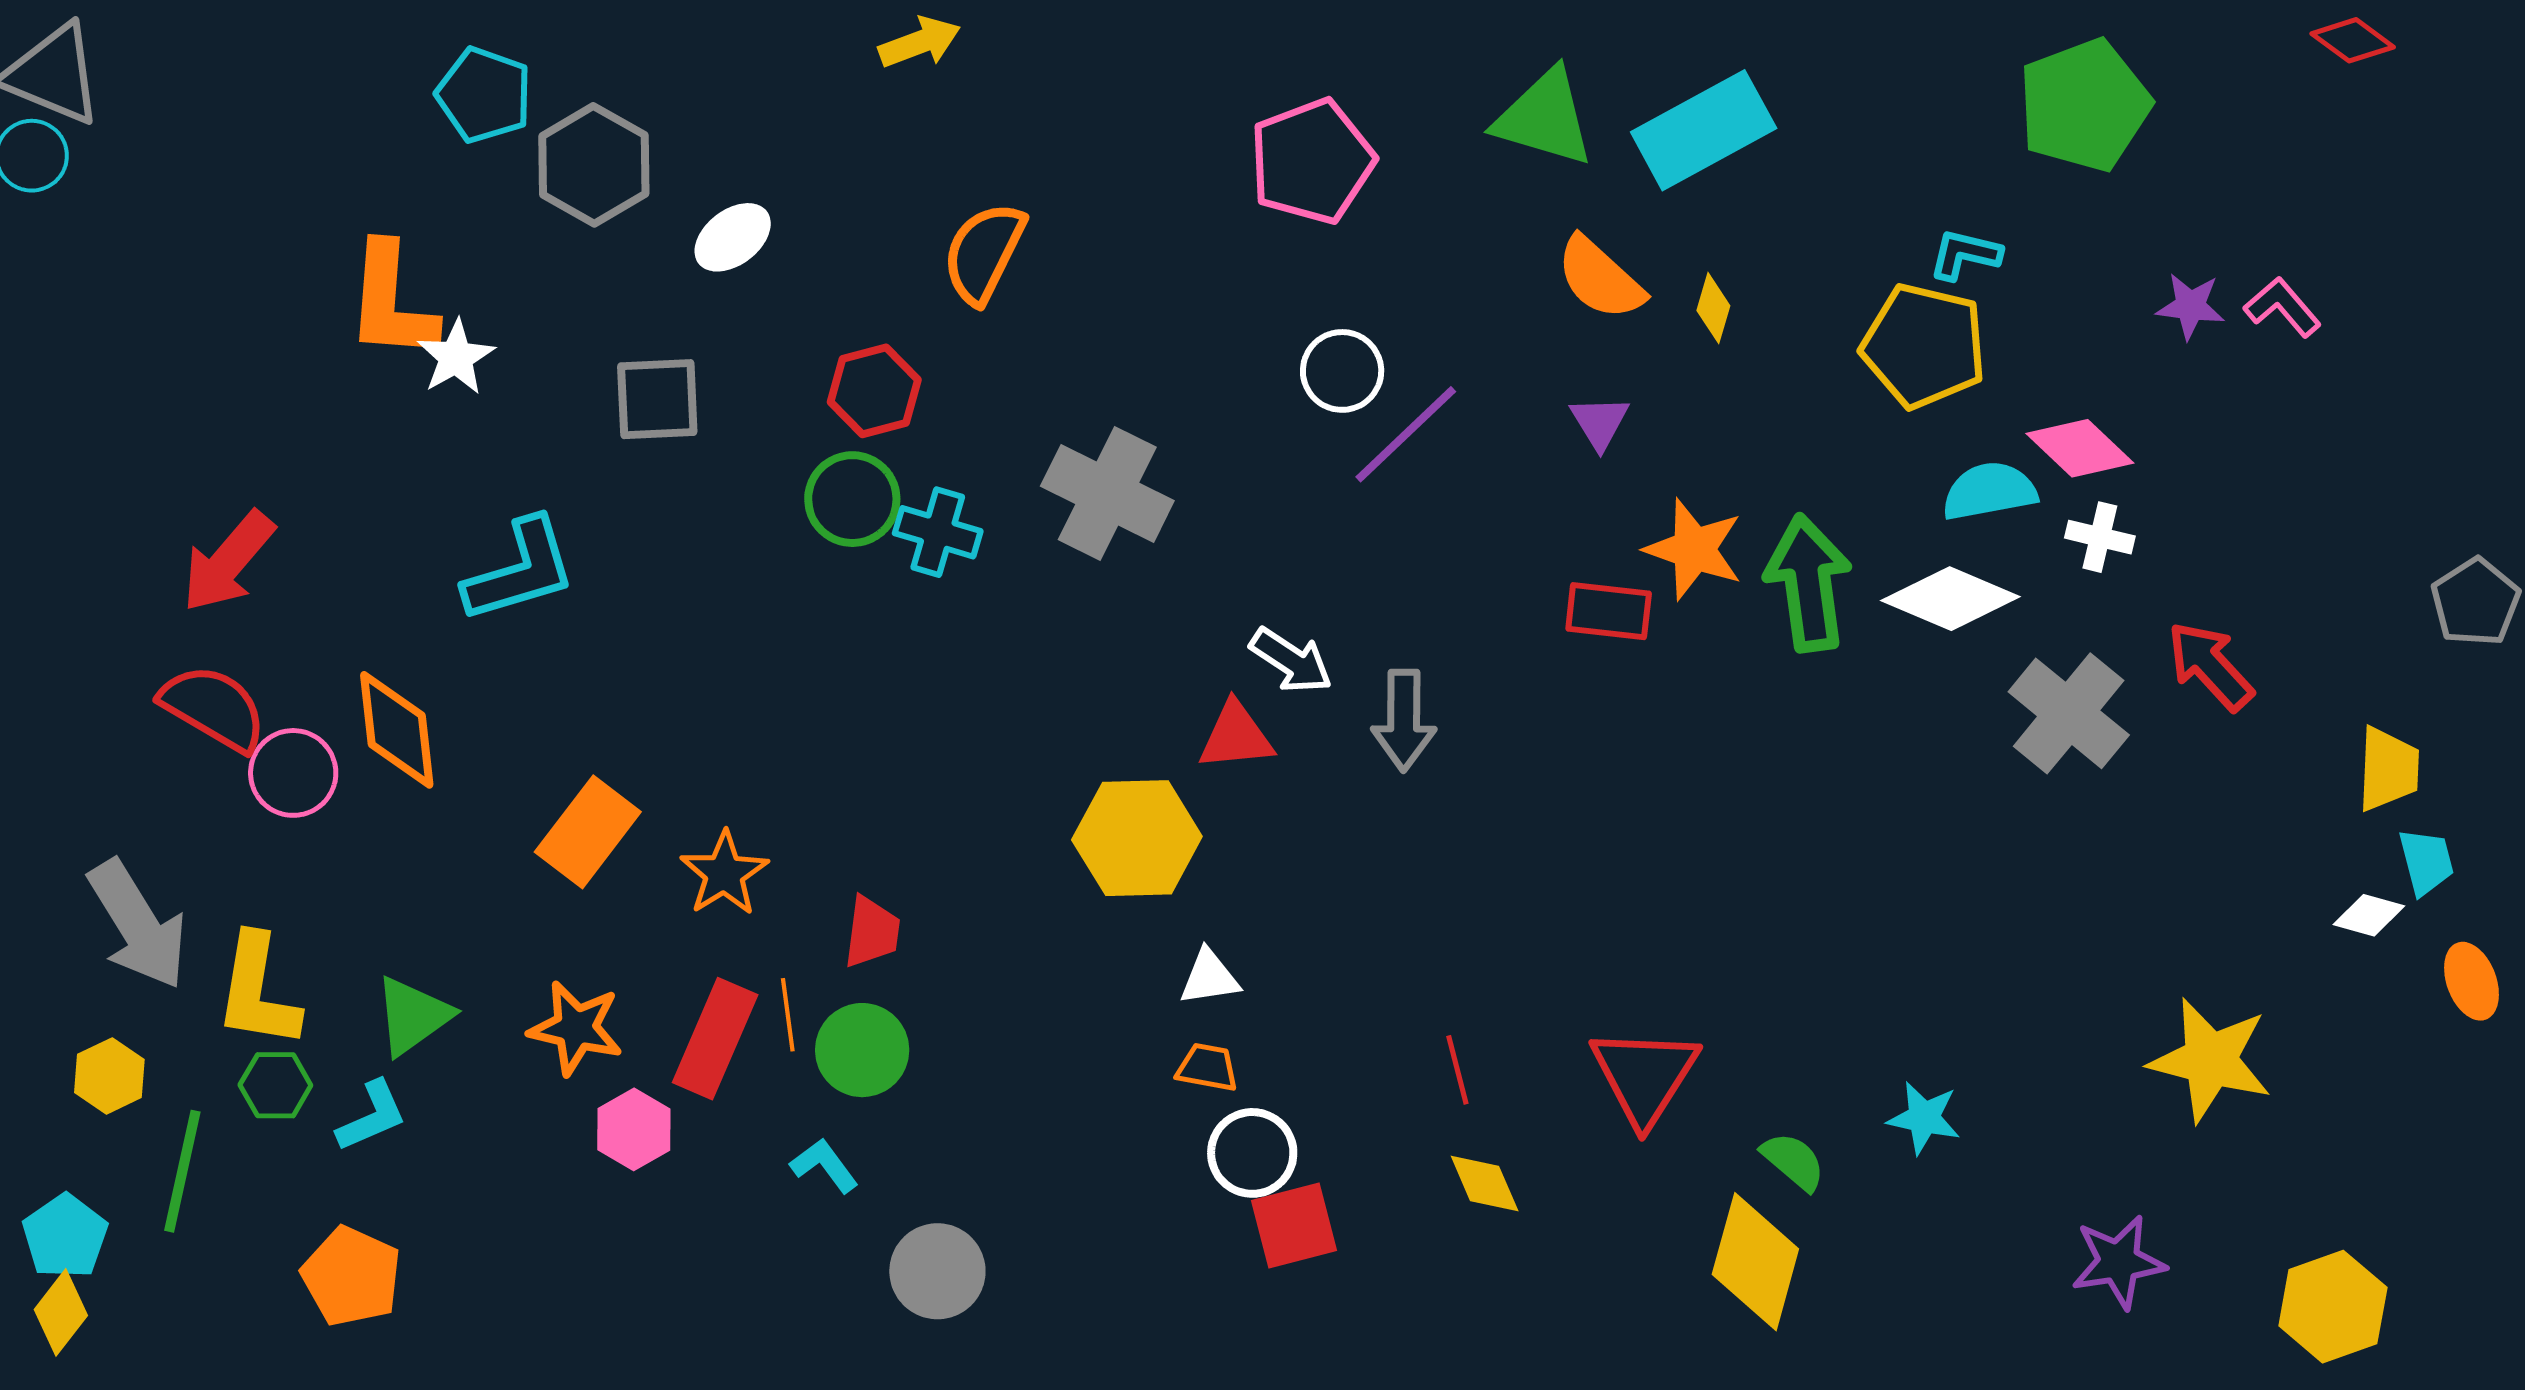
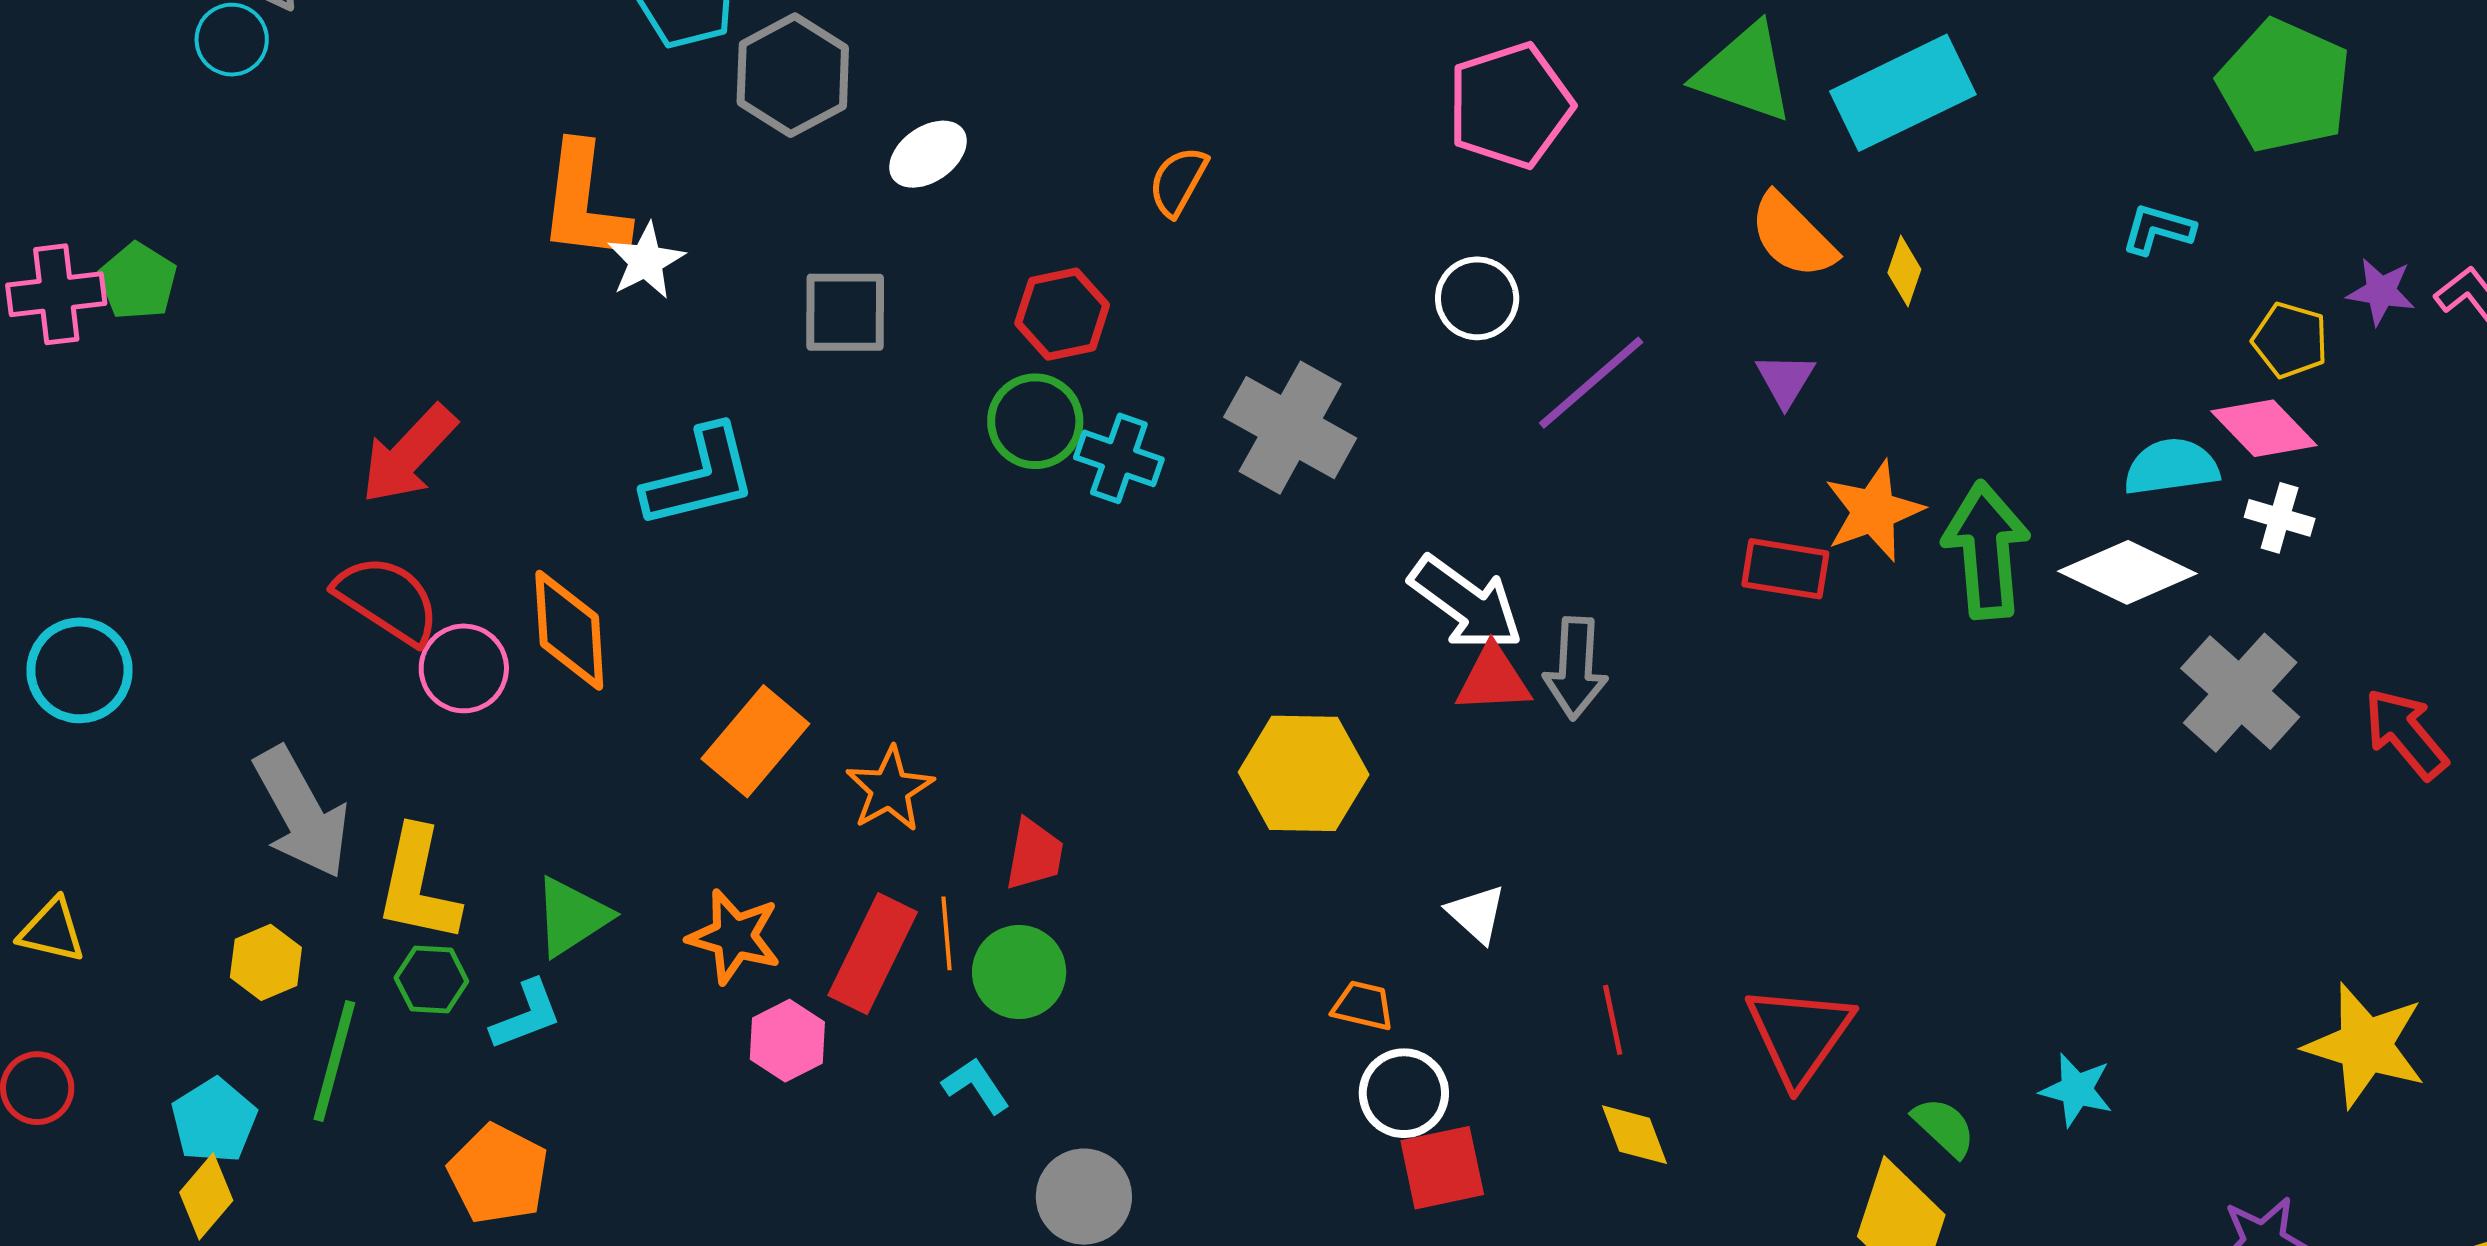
green pentagon: (2084, 105) -> (2284, 86), turned -30
orange semicircle: (984, 253) -> (1178, 181), size x0.7
yellow pentagon: (1924, 346) -> (2290, 340), moved, size x0.6
white circle: (1342, 371) -> (1477, 298), moved
orange star: (1694, 549) -> (1874, 511), turned 30
white arrow: (1291, 661) -> (1466, 603), size x1.4
red arrow: (2210, 666) -> (2406, 734), moved
red triangle: (1236, 736) -> (1493, 679), moved
white triangle: (1209, 977) -> (1477, 914), moved, turned 48

